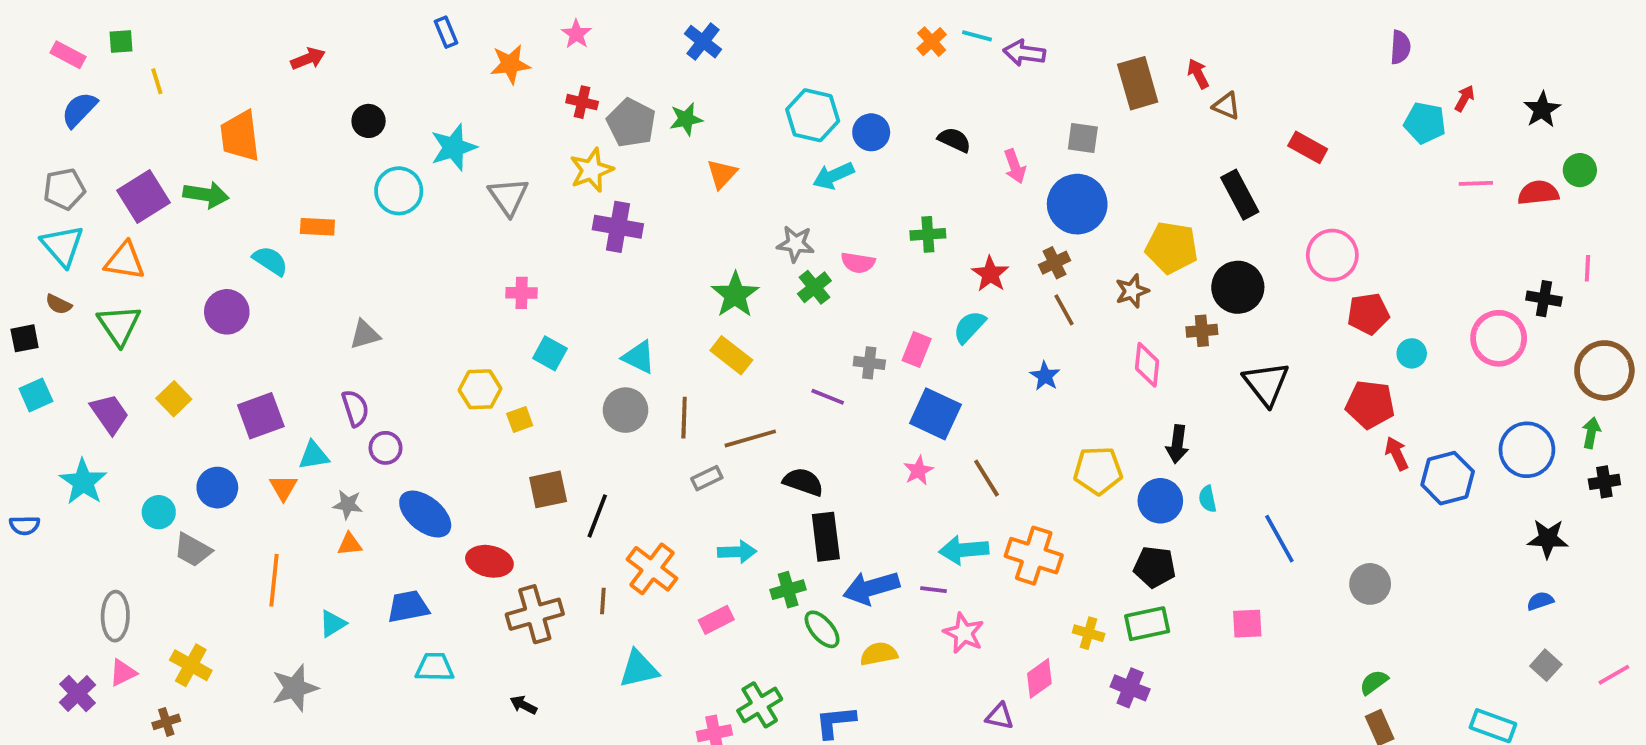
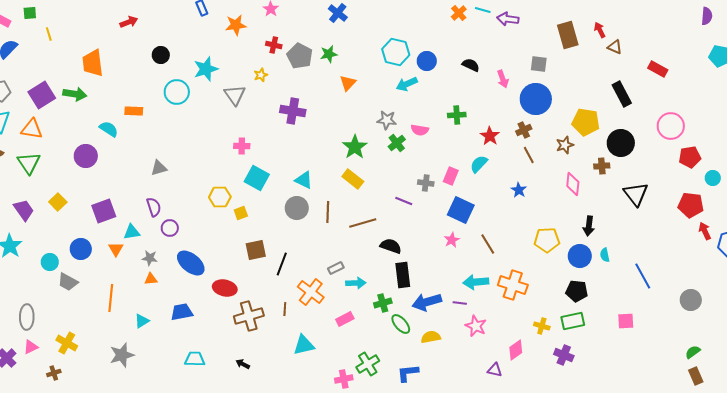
yellow star: (591, 170) -> (261, 75), moved, size x0.6
cyan square: (550, 353) -> (257, 178), size x1.4
gray rectangle: (707, 478) -> (336, 268), moved
cyan trapezoid: (435, 667) -> (195, 359), moved

